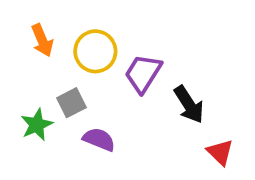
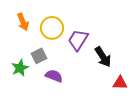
red triangle: (220, 152) -> (120, 83), turned -42

